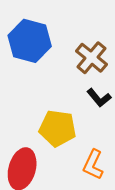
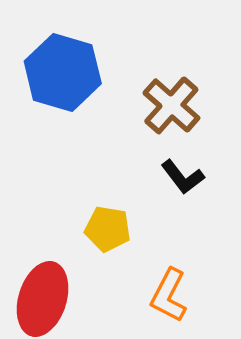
yellow pentagon: (58, 128) -> (108, 229), size x0.7

